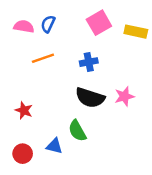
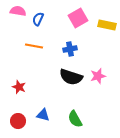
pink semicircle: (24, 26) -> (18, 11), moved
orange line: (43, 58) -> (34, 46), turned 30
green semicircle: (77, 131) -> (75, 119), moved

